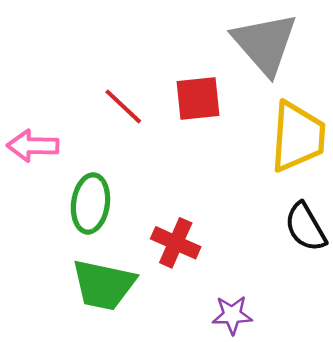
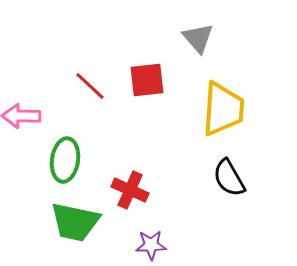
gray triangle: (265, 43) -> (198, 38), size x0.6
purple star: (232, 315) -> (151, 245), moved

